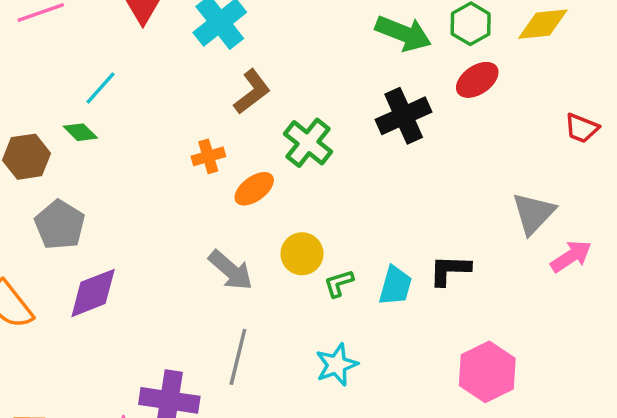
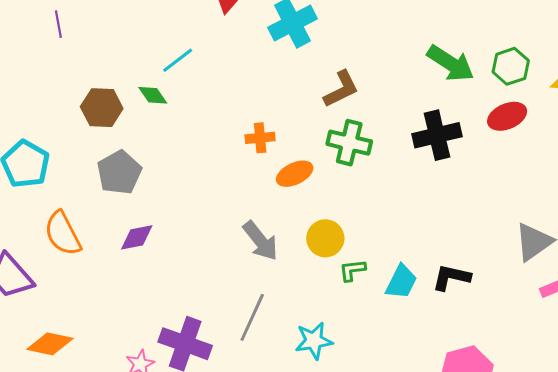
brown L-shape: (252, 92) -> (341, 89), moved
green cross: (308, 143) -> (349, 143), turned -36
purple diamond: (93, 293) -> (137, 237), size x0.7
cyan star: (337, 365) -> (314, 341), moved

